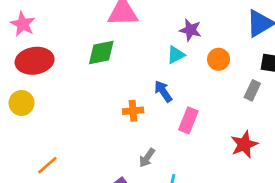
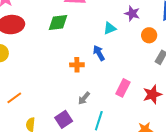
purple star: (190, 30) -> (132, 14), moved
orange circle: (219, 59) -> (149, 35), moved
pink rectangle: (188, 120) -> (123, 88), moved

